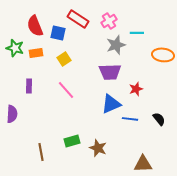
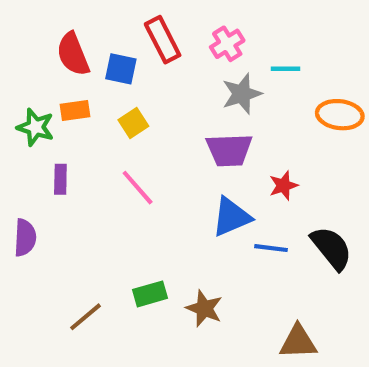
red rectangle: (78, 19) -> (163, 40), turned 30
green star: (15, 48) -> (35, 127), moved
black semicircle: (159, 119) -> (331, 248), size x1.6
brown line: (41, 152) -> (85, 317), turned 60

